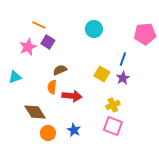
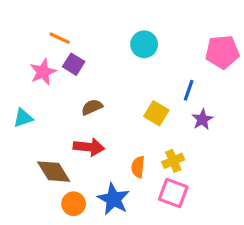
purple star: (123, 78) -> (202, 119), moved
orange semicircle: (52, 87) -> (138, 167), moved
red arrow: (72, 96) -> (89, 147), moved
blue star: (74, 130) -> (113, 199), size x1.5

